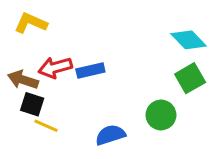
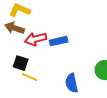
brown arrow: (23, 80) -> (15, 28), moved
blue semicircle: (110, 135) -> (72, 83), turned -84

